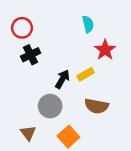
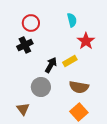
red circle: (22, 28) -> (31, 23), moved
orange square: (68, 137) -> (79, 112), moved

